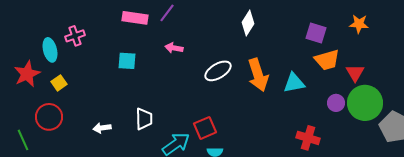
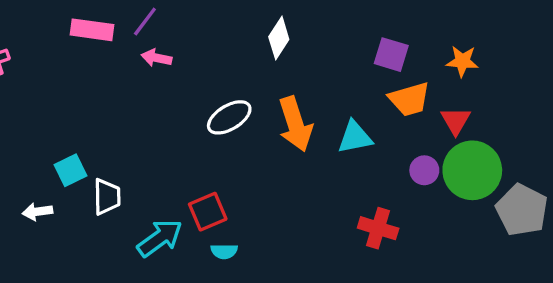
orange star: (359, 24) -> (462, 61), moved
pink arrow: (174, 48) -> (156, 58), moved
cyan square: (127, 61) -> (70, 170), moved, turned -30

